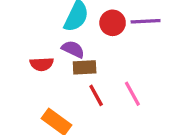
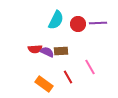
purple semicircle: (73, 49) -> (47, 52), moved
red line: (96, 95) -> (68, 77), moved

